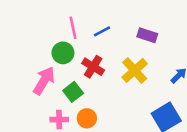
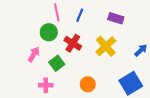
blue line: (102, 31) -> (80, 15), turned -40
pink arrow: (44, 81) -> (34, 54), size x0.7
orange circle: (87, 118) -> (88, 84), moved

